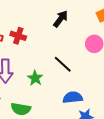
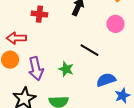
red cross: (18, 36) -> (39, 14), moved

